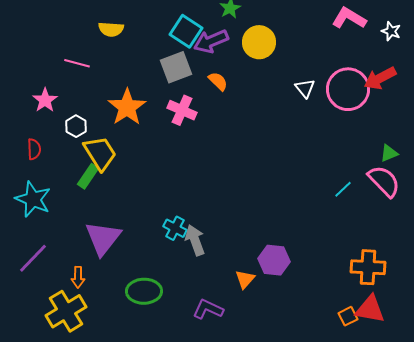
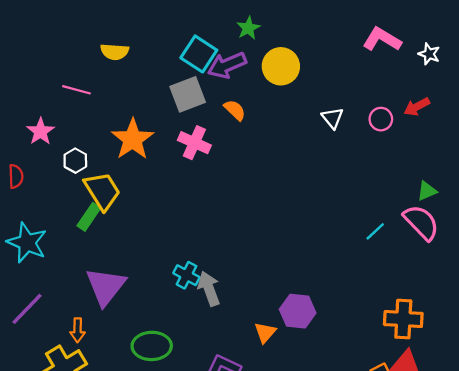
red arrow: (380, 78) -> (417, 107), size x0.7
pink circle: (348, 89) -> (381, 119), size x0.5
red semicircle: (34, 149) -> (16, 176), moved

